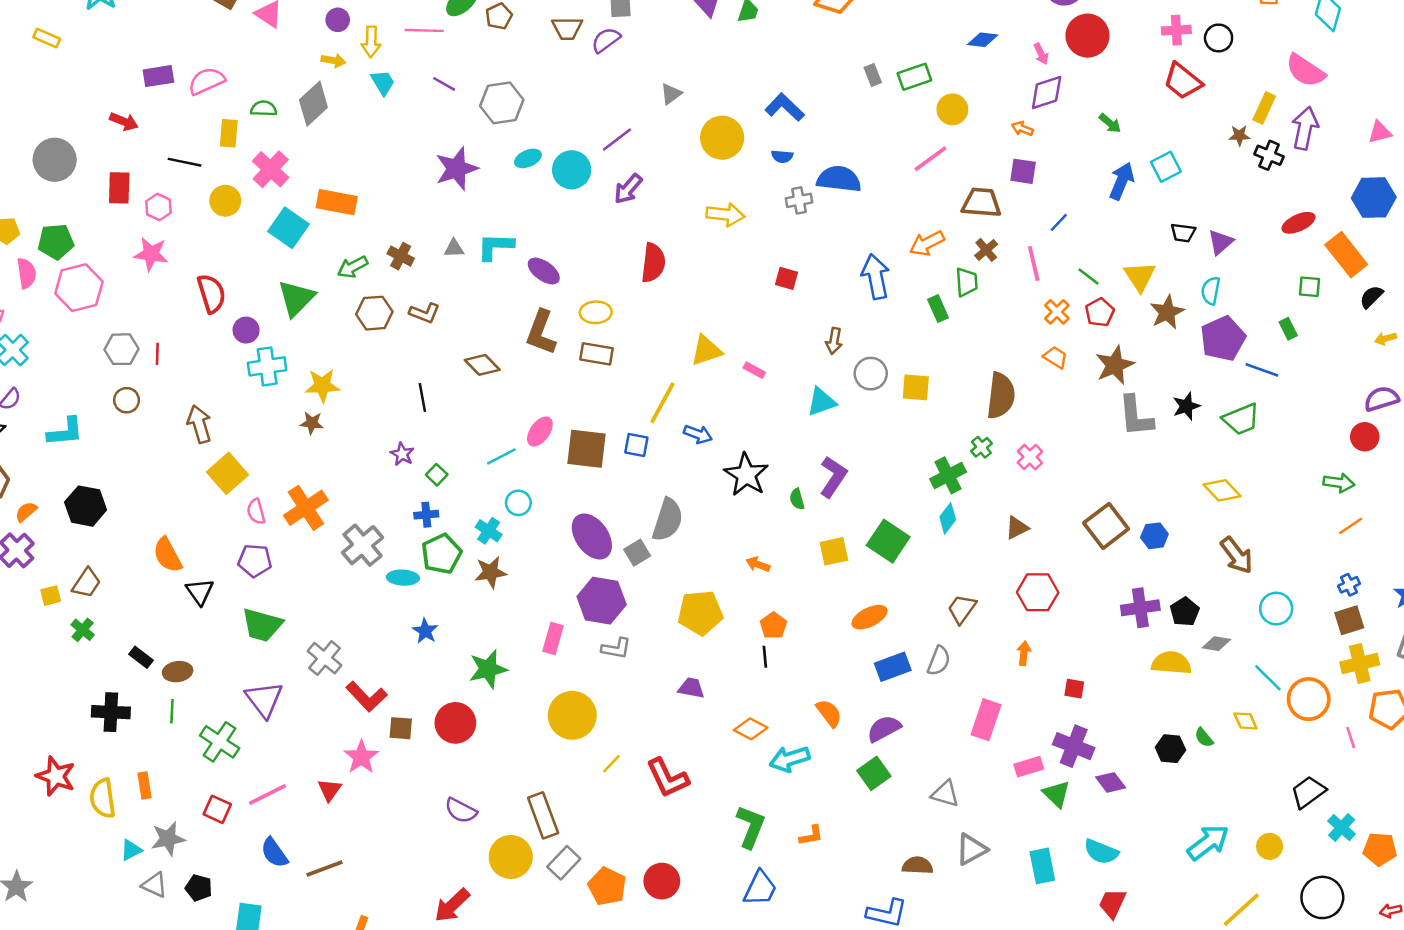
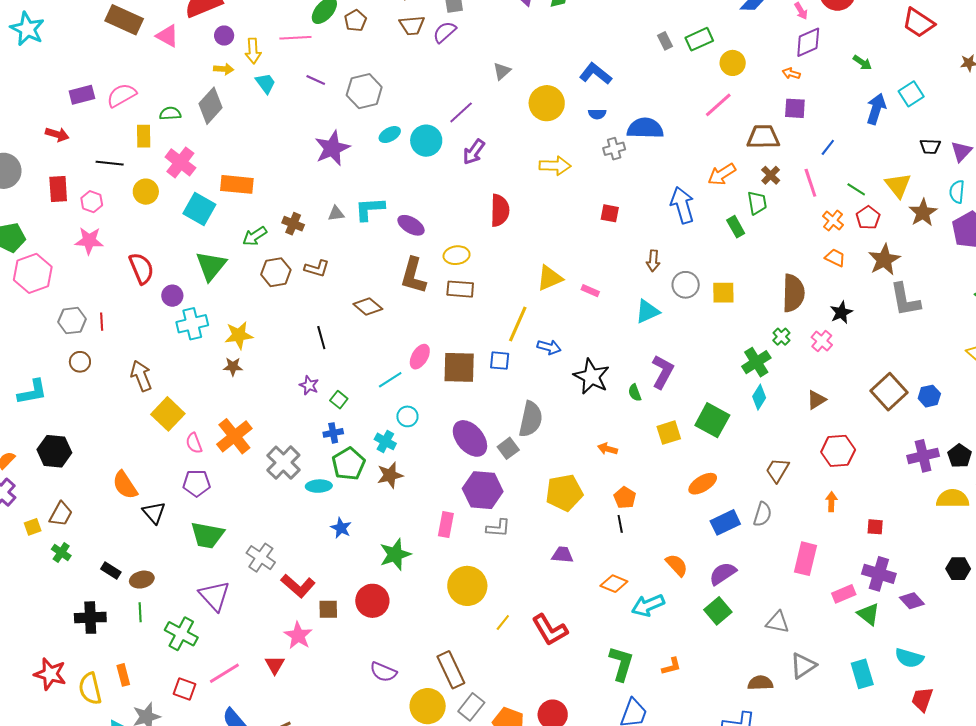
black star: (1186, 406) -> (841, 312), moved

